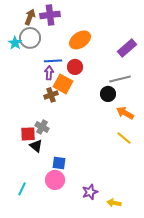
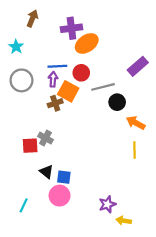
purple cross: (50, 15) -> (71, 28), moved
gray circle: (30, 38) -> (21, 80), moved
purple rectangle: (127, 48) -> (138, 66), moved
gray line: (120, 79) -> (103, 87), moved
yellow line: (124, 138) -> (135, 150), turned 49
black triangle: (36, 146) -> (46, 172), moved
purple star: (90, 192) -> (107, 204), moved

